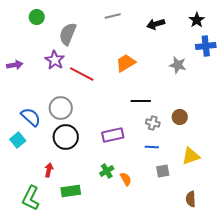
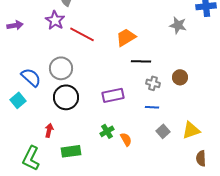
orange trapezoid: (126, 63) -> (126, 37), moved
yellow triangle: (191, 156) -> (191, 130), moved
gray square: (163, 171) -> (163, 131), turned -32
brown semicircle: (191, 199) -> (201, 158), moved

